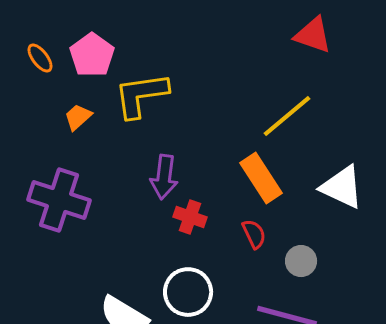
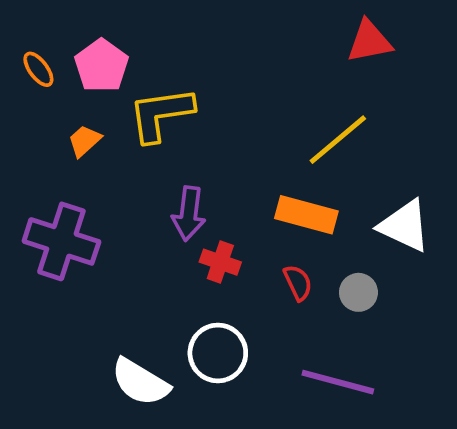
red triangle: (313, 35) -> (369, 41), turned -30
orange rectangle: (261, 178) -> (306, 215), turned -42
gray circle: (301, 261) -> (358, 292), moved

